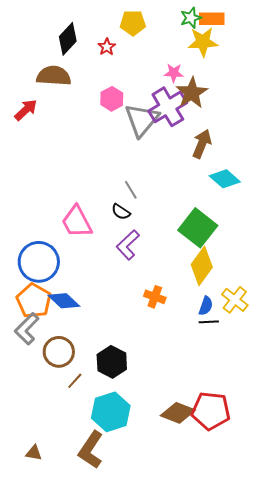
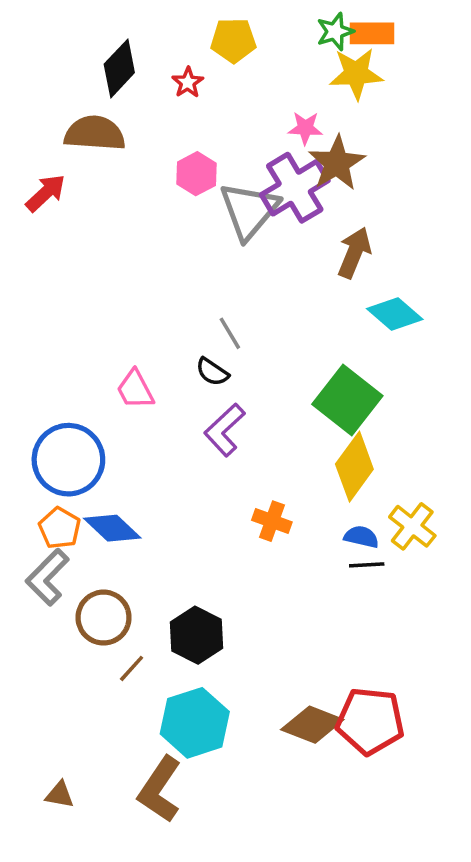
pink trapezoid: (77, 222) -> (135, 389), size x0.7
orange pentagon: (34, 301) -> (60, 528), size x0.7
blue semicircle: (206, 306) -> (361, 537), turned -96

